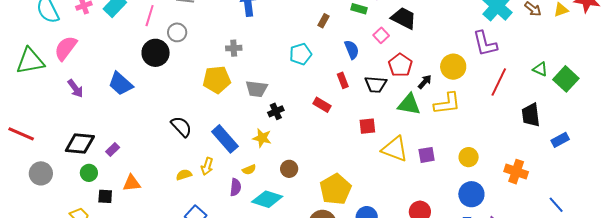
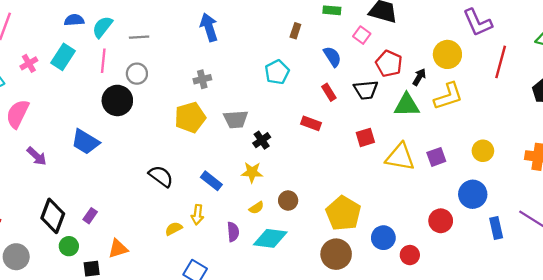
blue rectangle: (225, 139) -> (211, 181), size x0.7
black diamond: (80, 144) -> (53, 216), turned -64
yellow semicircle: (249, 170) -> (256, 208), moved
blue circle: (471, 194) -> (473, 194), moved

